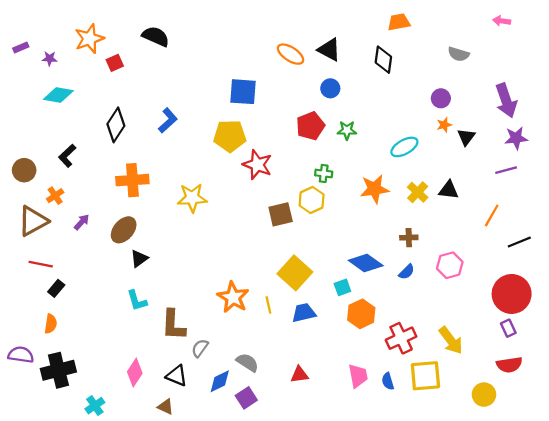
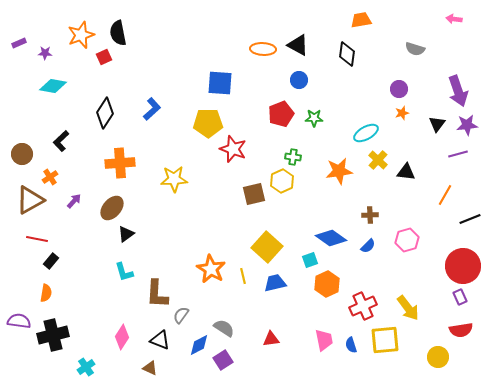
black semicircle: (156, 36) -> (118, 33), moved, turned -125
orange ellipse: (291, 54) -> (263, 49), turned -30
black triangle: (466, 137) -> (437, 124), moved
yellow cross: (418, 192) -> (378, 160), moved

